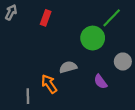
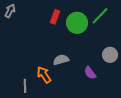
red rectangle: (46, 18) -> (55, 17), moved
green circle: (93, 38) -> (77, 23), moved

